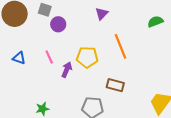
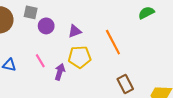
purple triangle: (102, 14) -> (75, 31), moved, turned 32
brown rectangle: (115, 85) -> (125, 84), moved, turned 54

